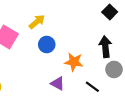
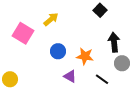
black square: (110, 12) -> (100, 10), moved
blue circle: (47, 44) -> (58, 51), moved

